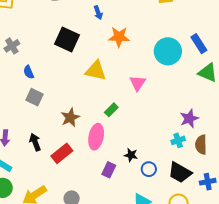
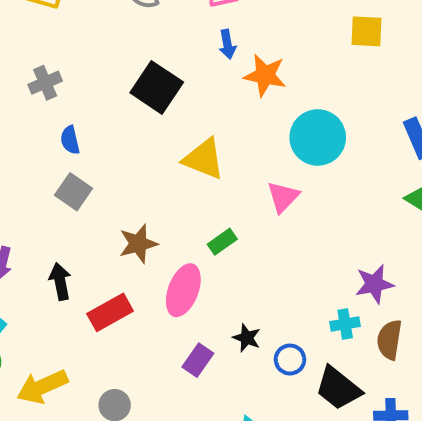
orange star: (119, 37) -> (265, 75), moved
cyan circle: (168, 51) -> (318, 137), moved
blue circle: (149, 169) -> (290, 360), moved

